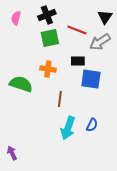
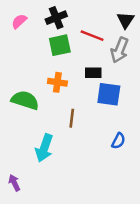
pink semicircle: (16, 18) -> (19, 21), turned 32
gray arrow: (100, 42) -> (120, 50), turned -35
blue semicircle: (92, 125) -> (118, 141), moved
cyan arrow: (68, 128) -> (44, 148), moved

